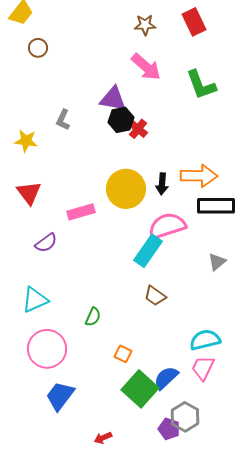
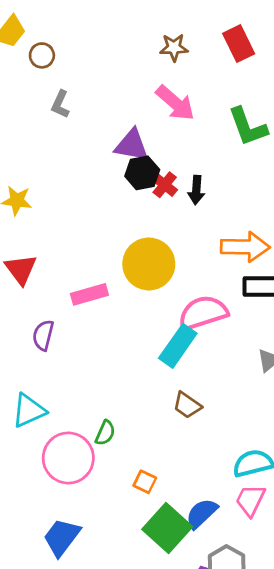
brown circle: (38, 48) -> (42, 55), moved
gray L-shape: (63, 120) -> (60, 104), moved
black arrow: (162, 184) -> (196, 190), moved
purple semicircle: (46, 243) -> (43, 335), turned 140
pink circle: (47, 349) -> (68, 458), moved

